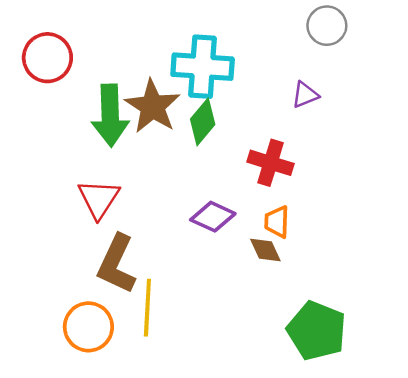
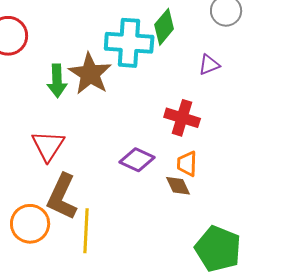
green arrow: (110, 115) -> (57, 81), size x0.7
green diamond: (203, 122) -> (164, 27), moved
orange circle: (88, 327) -> (30, 224), moved

